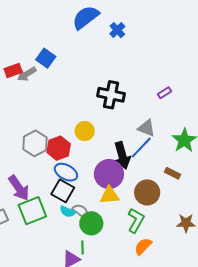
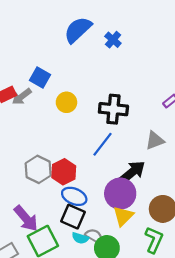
gray triangle: (146, 128) -> (155, 140), turned -36
yellow circle: (85, 131) -> (66, 102), moved
blue line: (141, 148) -> (102, 144), moved
black arrow: (122, 155) -> (132, 172), turned -108
yellow triangle: (110, 195) -> (123, 216), turned -35

